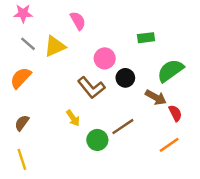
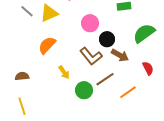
orange semicircle: (21, 78) -> (47, 45), moved
brown L-shape: (91, 88) -> (91, 56), moved
brown arrow: (156, 97) -> (120, 55), moved
brown semicircle: (22, 123) -> (22, 76), turned 48
orange line: (169, 145) -> (128, 92), moved

